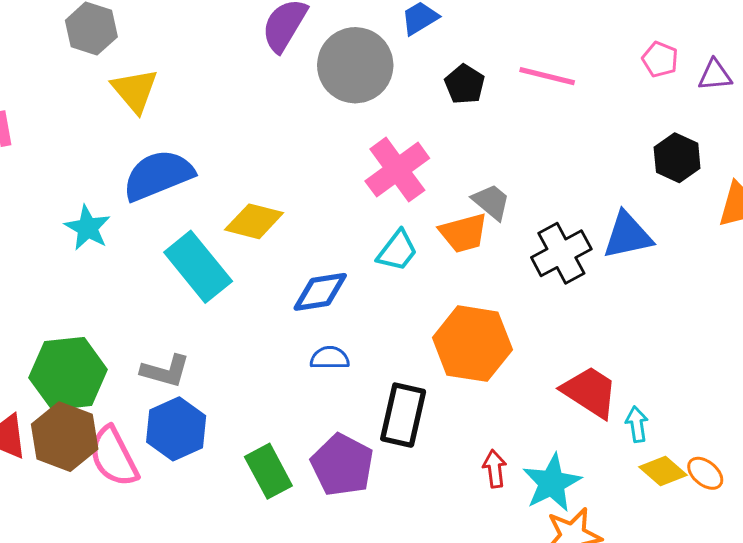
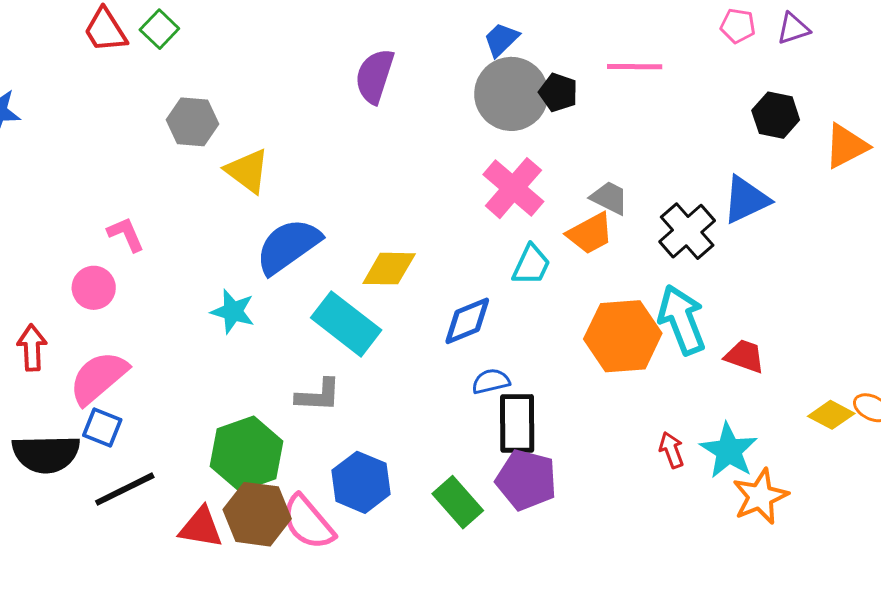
gray circle: (355, 65) -> (511, 94), moved
gray L-shape: (165, 371) -> (318, 395), moved
red trapezoid: (590, 392) -> (745, 356), size x0.7
black rectangle: (403, 415) -> (517, 423), moved
cyan arrow: (637, 424) -> (682, 320), moved, size x2.0

